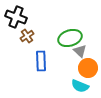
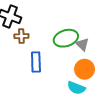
brown cross: (27, 36) -> (21, 36), turned 32
gray triangle: (80, 51) -> (82, 44), moved

